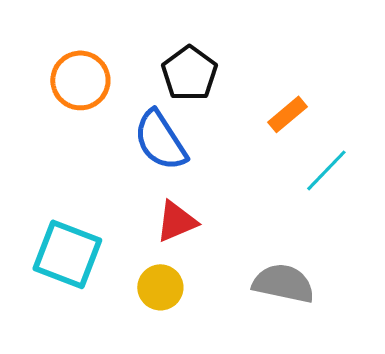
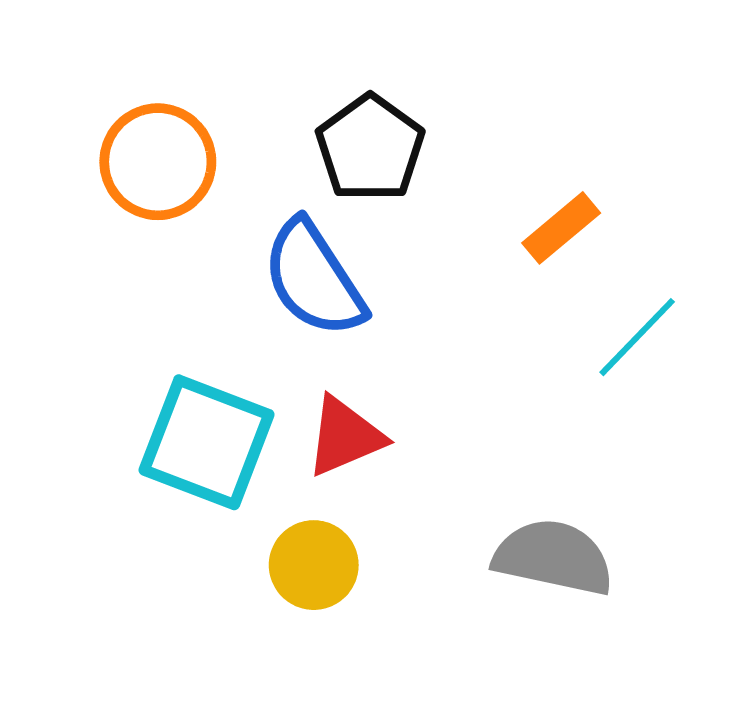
cyan square: (67, 254) -> (207, 442), moved

